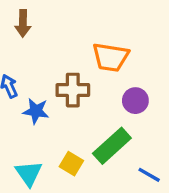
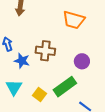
orange trapezoid: (111, 57) -> (74, 20), moved
cyan triangle: (29, 173) -> (14, 87), moved

